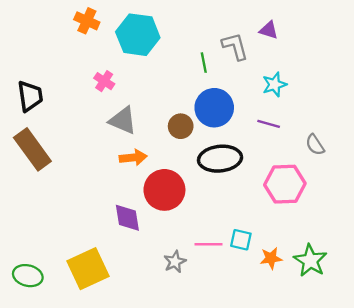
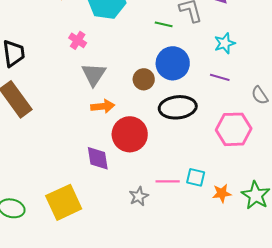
green line: (204, 63) -> (164, 24), turned -66
gray triangle: (123, 120) -> (94, 74), turned 40

